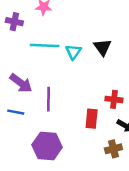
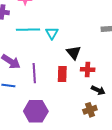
black triangle: (102, 47) -> (74, 53), moved
red rectangle: (92, 119) -> (62, 74), moved

